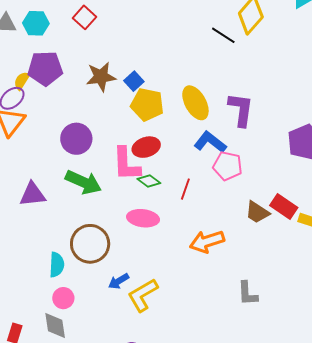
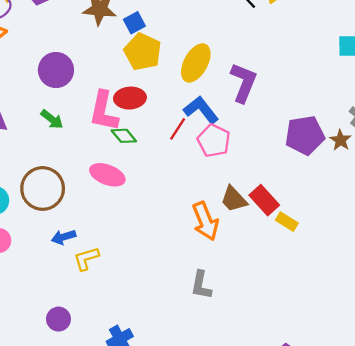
yellow ellipse: (195, 103) -> (196, 63), turned 44
green arrow: (83, 182) -> (52, 119), size x0.6
red line: (185, 189) -> (178, 129), moved
orange arrow: (207, 242) -> (205, 221), moved, turned -108
yellow L-shape: (143, 295) -> (86, 259), size x0.7

